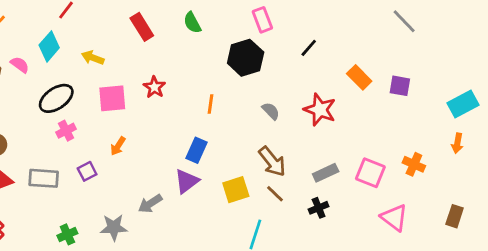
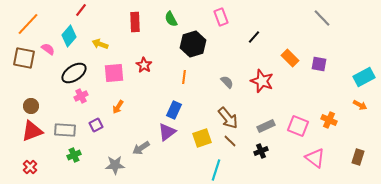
red rectangle: (142, 27) -> (135, 22), turned 30
black hexagon: (246, 58) -> (193, 44), moved
orange arrow: (457, 143) -> (360, 105), turned -72
green cross: (67, 234) -> (74, 155), moved

